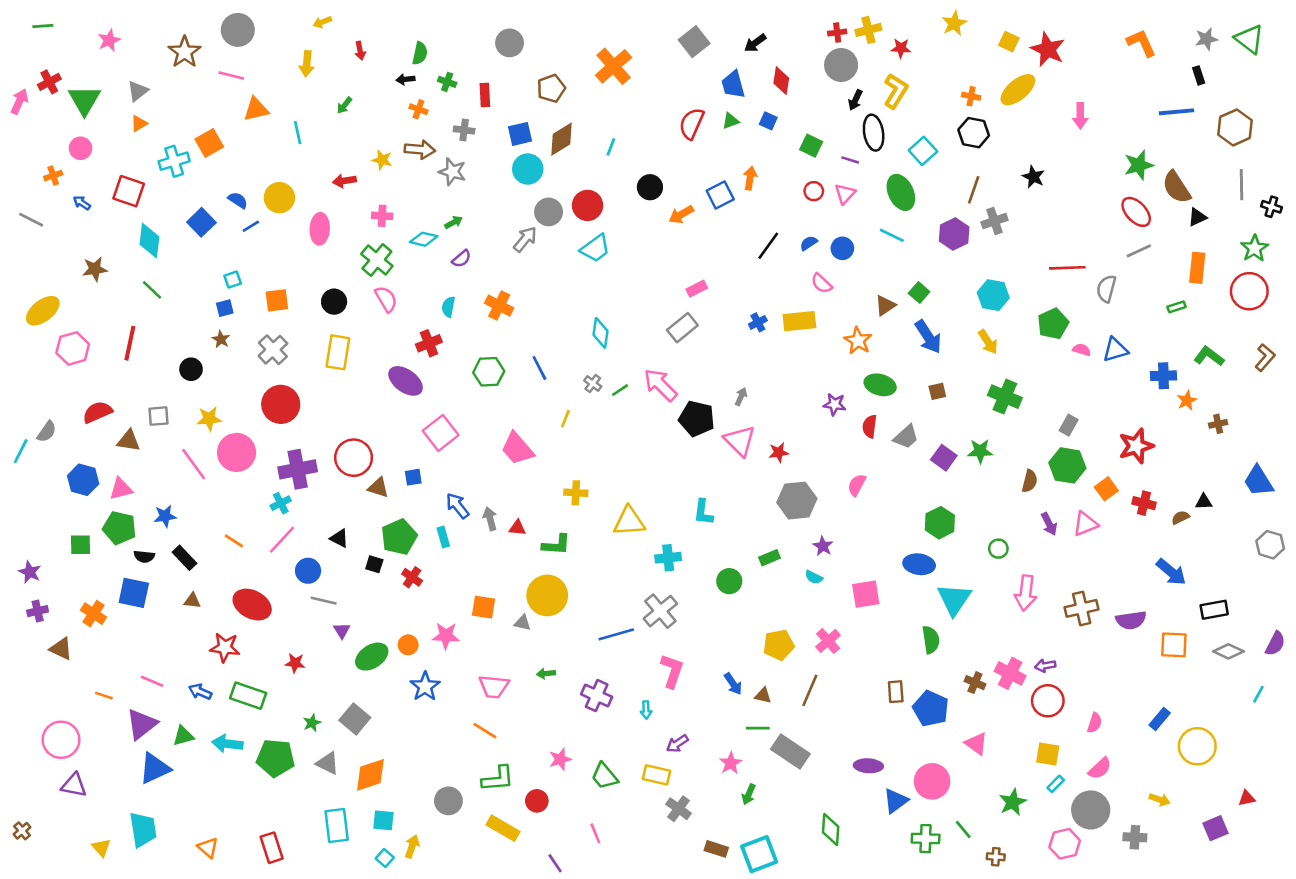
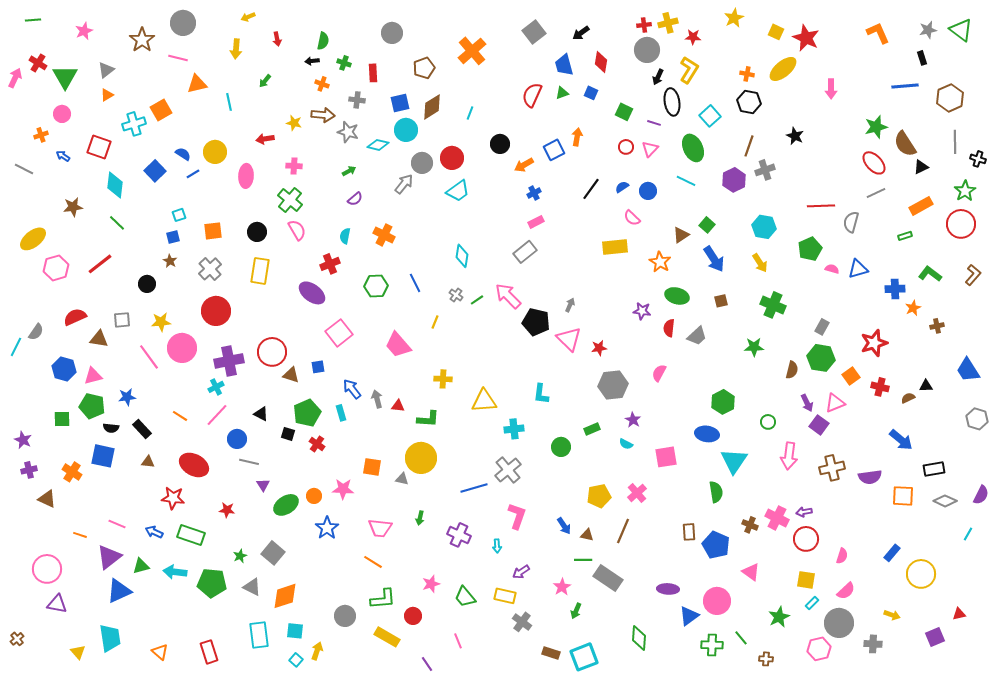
red cross: (49, 82) -> (38, 63), turned -30
cyan diamond: (424, 239) -> (378, 145), moved
orange rectangle: (1197, 268) -> (921, 206), turned 55
blue cross: (758, 322) -> (534, 193), moved
red line: (130, 343) -> (100, 264), turned 40
purple square: (944, 458) -> (819, 425), moved
green arrow: (546, 673) -> (420, 518), turned -72

